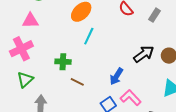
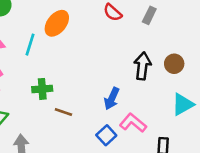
cyan line: (89, 36) -> (30, 45), moved
black arrow: (144, 54) -> (142, 66), turned -40

